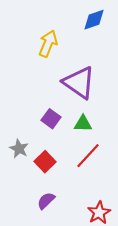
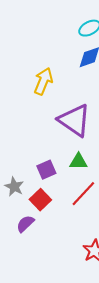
purple square: (51, 119) -> (46, 170), moved, turned 30
purple semicircle: (46, 201) -> (25, 224), moved

